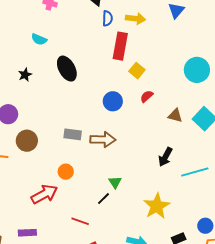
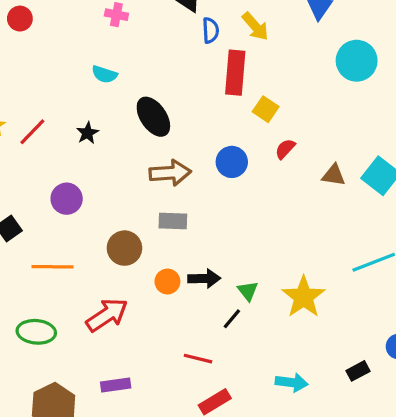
yellow arrow: (135, 19) -> (255, 26), turned 48
cyan circle: (197, 70) -> (357, 61), moved
brown arrow: (103, 140) -> (170, 173), moved
brown circle: (27, 141) -> (124, 248), moved
black arrow: (165, 157) -> (204, 279), moved, turned -114
red arrow: (44, 194) -> (107, 315), moved
yellow star: (157, 206) -> (304, 297), moved

